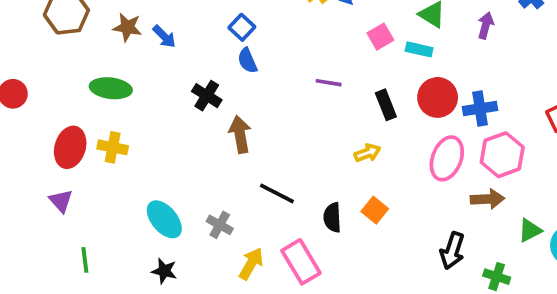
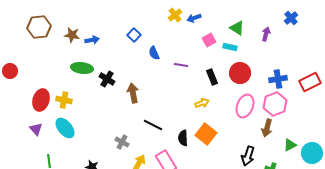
blue arrow: (164, 37) -> (92, 40), turned -56
blue semicircle: (247, 61) -> (154, 53), moved
green ellipse: (111, 88) -> (82, 68), moved
black cross: (207, 96) -> (107, 79), moved
blue cross: (480, 109) -> (278, 79), moved
brown arrow: (487, 199) -> (267, 128), turned 108
orange square: (375, 210) -> (206, 134), size x1.5
cyan ellipse: (164, 219) -> (65, 128), moved

